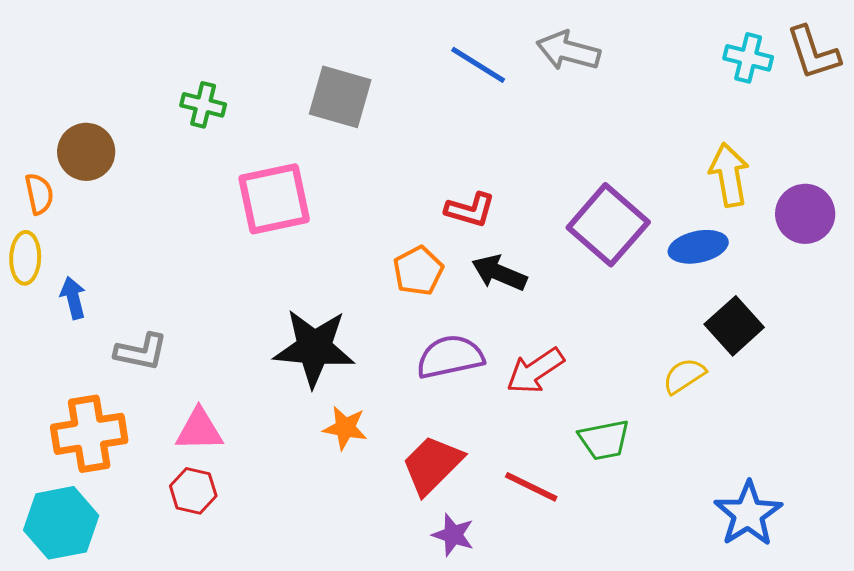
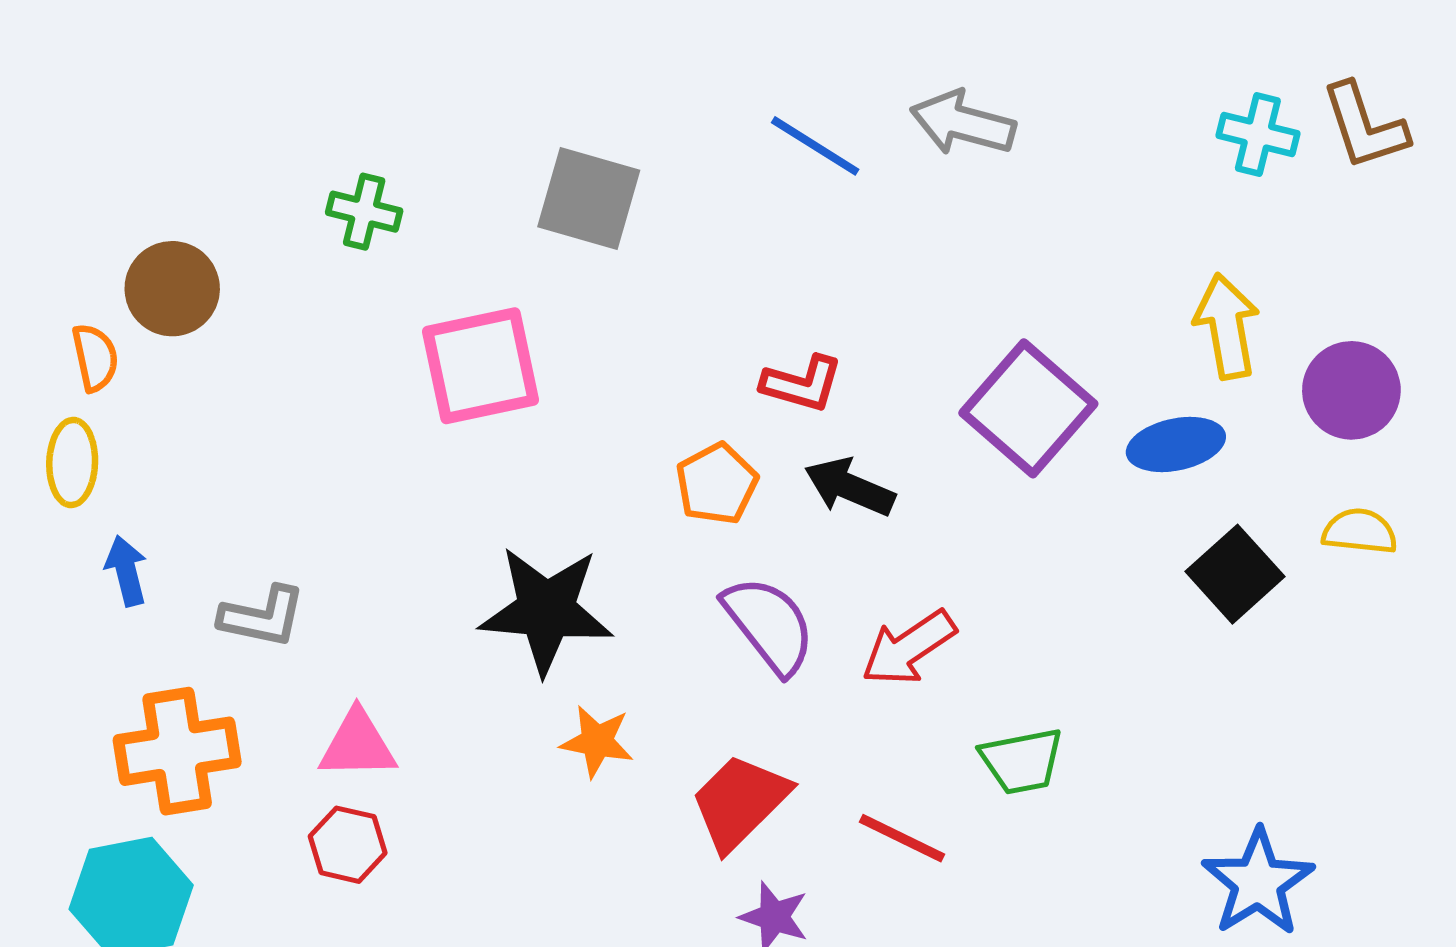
blue arrow: (73, 298) -> (126, 571), moved
purple semicircle: (450, 357) -> (769, 625), turned 64
yellow semicircle: (684, 376) -> (1360, 531), moved, turned 39

